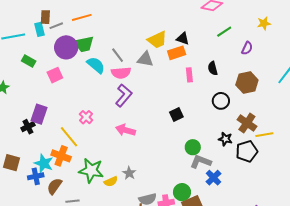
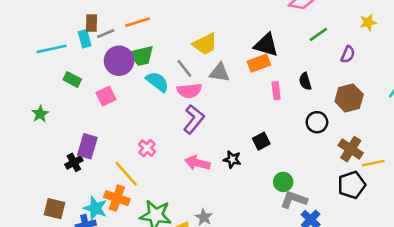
black triangle: (183, 39) -> (266, 45), size x1.5
yellow trapezoid: (157, 40) -> (205, 44), moved
black star: (225, 139) -> (232, 159), moved

